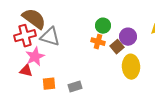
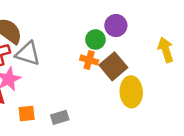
purple circle: (128, 37) -> (116, 26), moved
brown square: (117, 47) -> (113, 66), size x1.5

